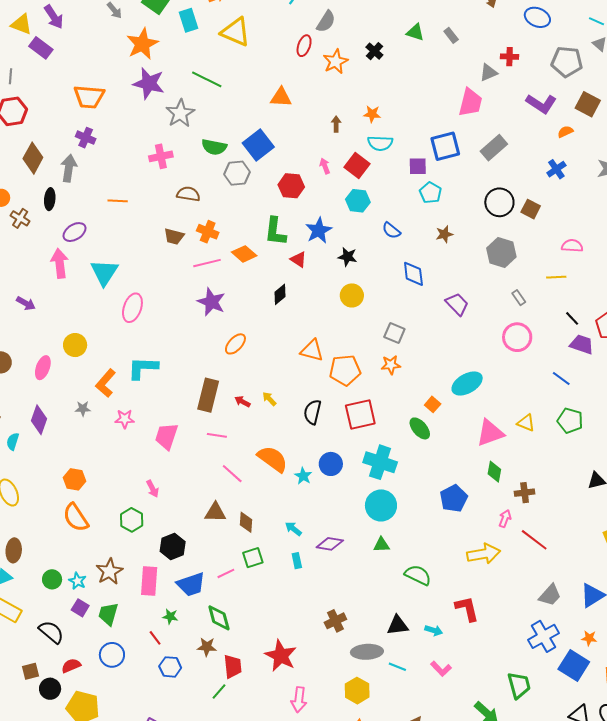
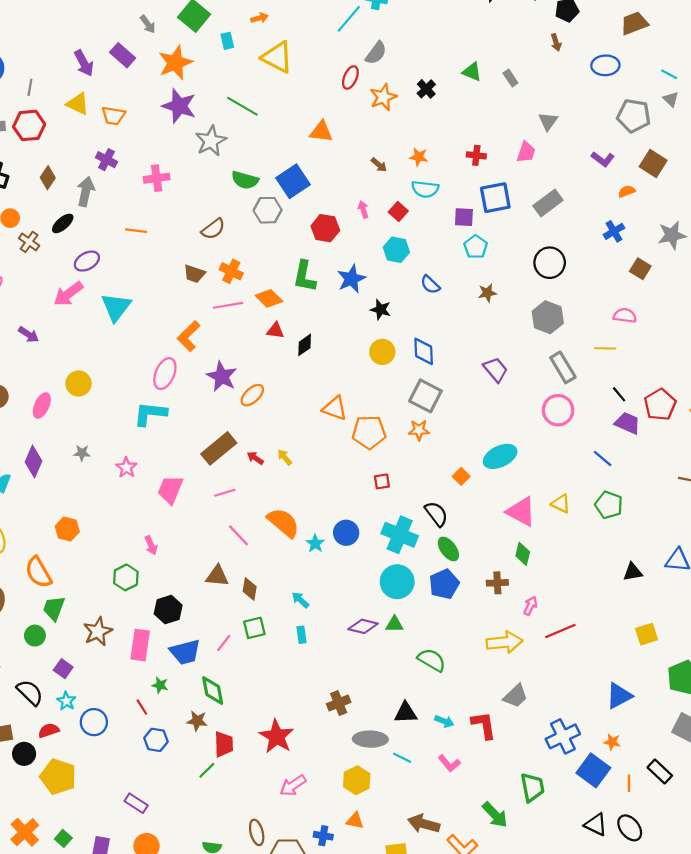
purple arrow: (54, 17) -> (84, 63), moved
blue ellipse: (537, 17) -> (605, 65), turned -30
cyan rectangle: (188, 20) -> (227, 41), size x0.7
yellow triangle: (21, 24) -> (78, 104), moved
purple rectangle: (41, 48) -> (123, 55), moved
red cross: (510, 57) -> (476, 155), moved
gray triangle: (489, 73) -> (548, 121), turned -36
orange trapezoid: (89, 97) -> (113, 116), size x0.7
pink trapezoid: (470, 102) -> (526, 152), size x0.7
purple L-shape: (541, 104) -> (603, 159), size x0.7
brown arrow: (336, 124) -> (379, 165), turned 126
pink cross: (161, 156) -> (157, 178), moved
brown diamond: (33, 158) -> (48, 178), size x0.7
red square: (357, 166) -> (398, 212), size x0.7
brown semicircle: (188, 194) -> (213, 229), turned 130
black ellipse: (50, 199) -> (63, 223), turned 40
brown square: (531, 209) -> (640, 269), moved
red triangle: (298, 260) -> (275, 331), moved, turned -30
pink arrow: (60, 263) -> (68, 294), turned -124
blue diamond: (413, 274) -> (424, 351), moved
gray rectangle: (519, 298) -> (563, 367), size x1.8
purple star: (211, 302) -> (222, 376), moved
pink ellipse: (132, 308) -> (165, 374), moved
gray square: (394, 333) -> (425, 396), size x1.4
orange L-shape: (106, 383) -> (189, 336), moved
brown rectangle: (208, 395) -> (219, 448), turned 32
black semicircle: (312, 412) -> (436, 514), moved, turned 125
red square: (360, 414) -> (382, 481), size x0.5
pink star: (125, 419) -> (126, 467), turned 30
green ellipse: (420, 428) -> (448, 549), moved
pink triangle: (490, 433) -> (521, 512), turned 44
pink line: (217, 435) -> (225, 493), turned -30
brown cross: (525, 493) -> (497, 583), moved
blue pentagon: (454, 498) -> (444, 584), moved
orange semicircle: (76, 518) -> (38, 572), moved
red line: (534, 540) -> (560, 631), turned -64
purple diamond: (330, 544) -> (363, 626), moved
pink line: (226, 573) -> (224, 643), turned -30
cyan star: (77, 581) -> (66, 701), moved
gray trapezoid: (550, 595) -> (516, 696), moved
red L-shape: (467, 609) -> (484, 725), moved
green trapezoid: (108, 614) -> (54, 608), moved
pink arrow: (299, 700) -> (293, 785), turned 45

